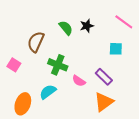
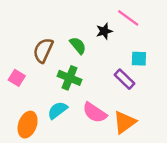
pink line: (124, 22) -> (128, 18), moved
green semicircle: (66, 28) -> (78, 46), moved
purple rectangle: (104, 77) -> (125, 79), moved
pink semicircle: (79, 81) -> (95, 113), moved, size x1.5

